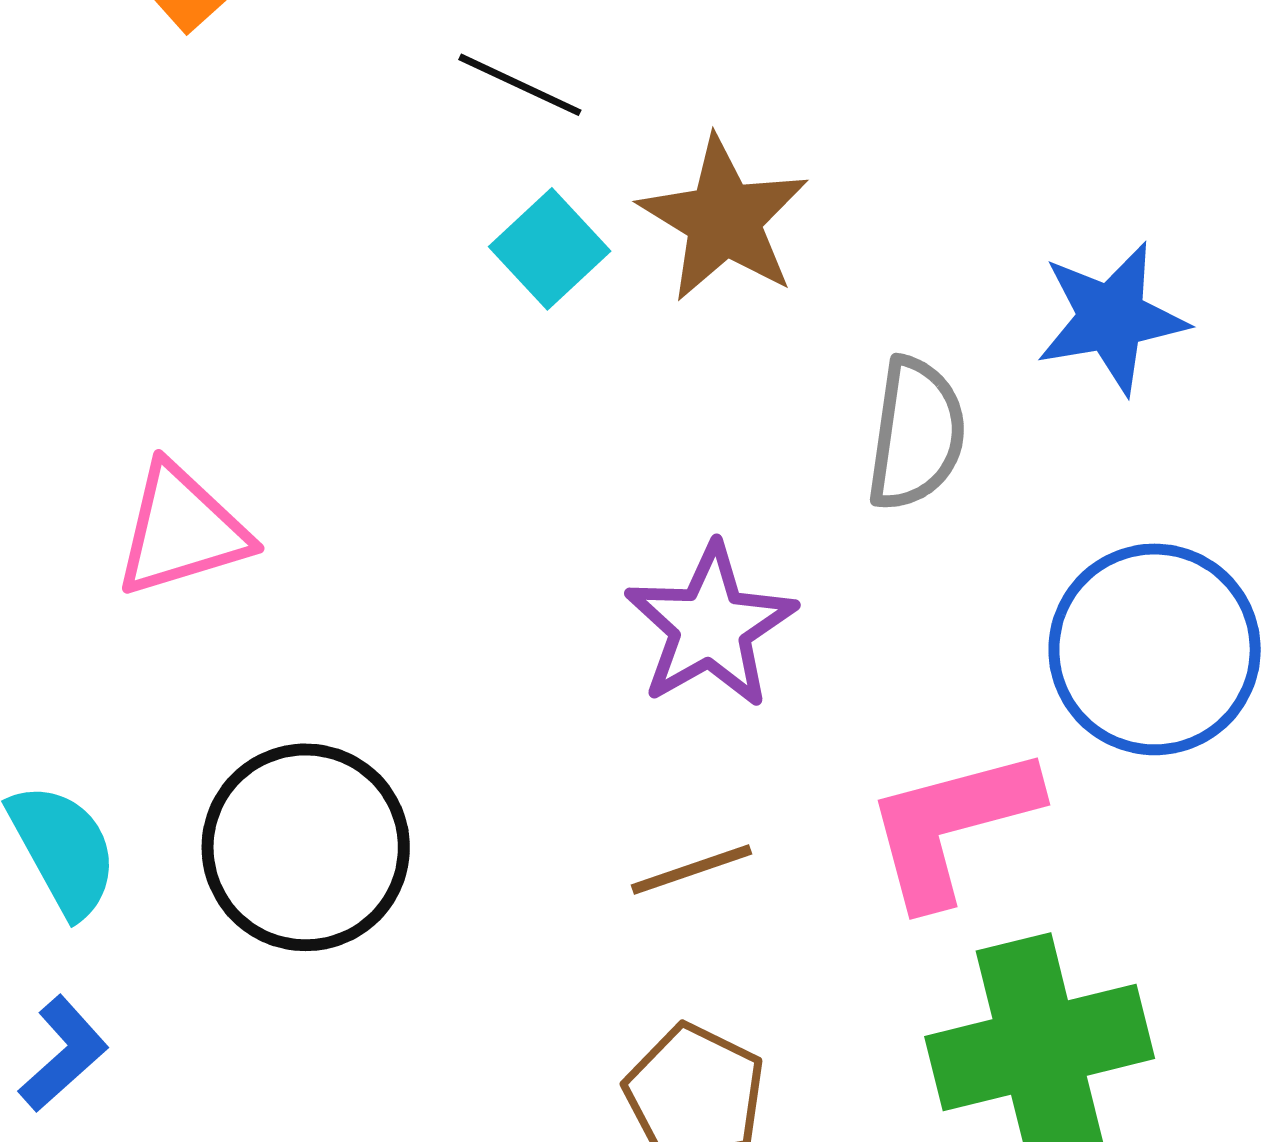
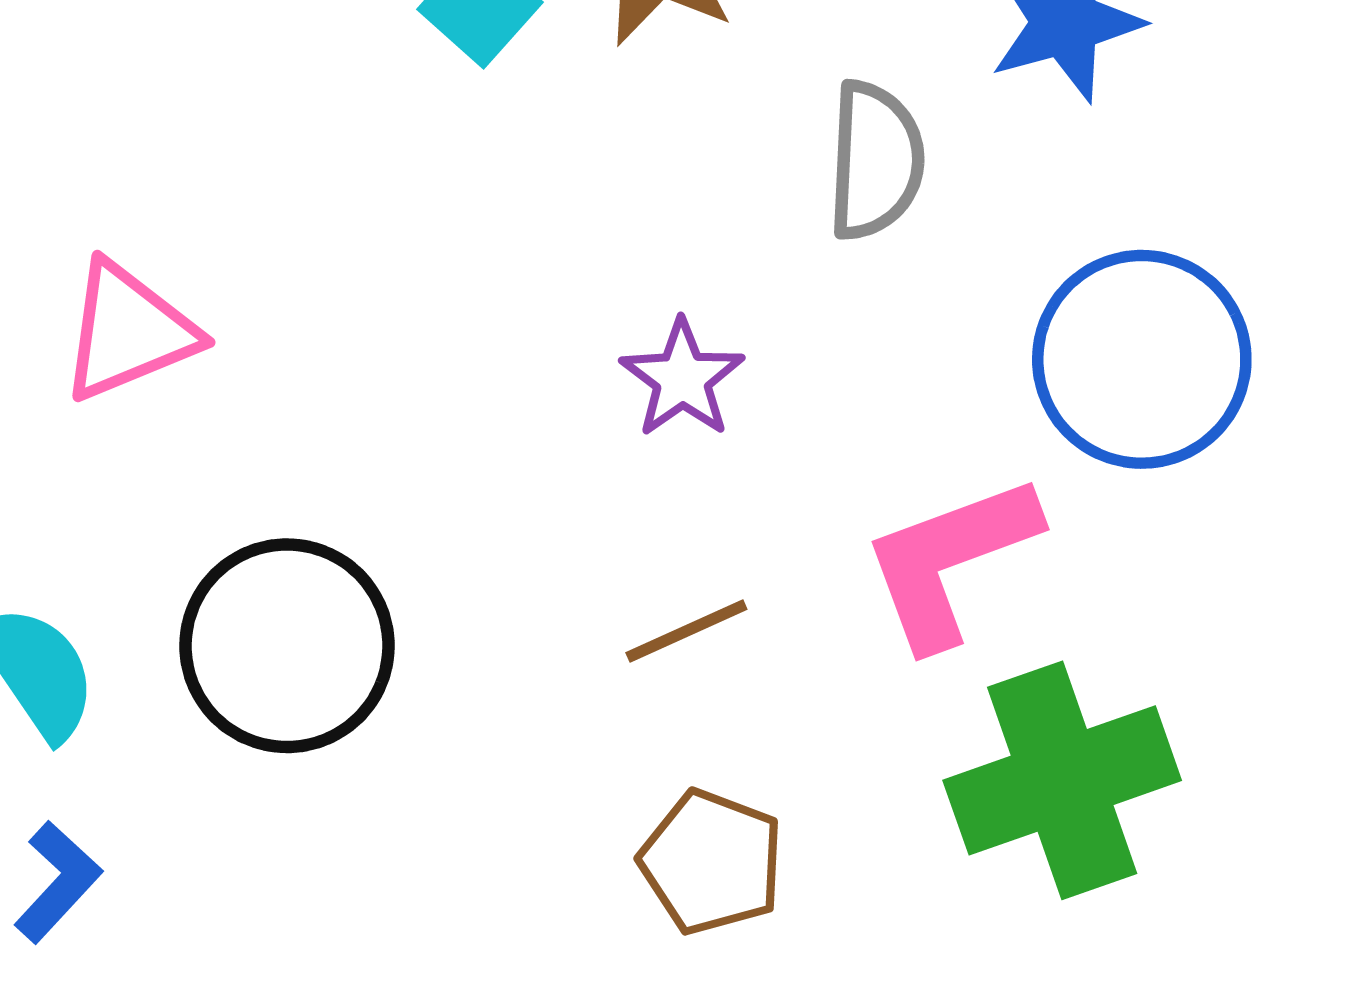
purple star: (710, 626) -> (682, 379), size x0.7

